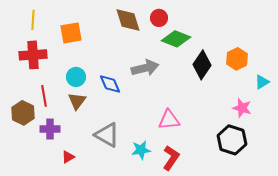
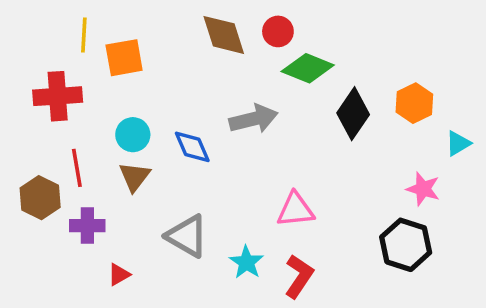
yellow line: (33, 20) -> (84, 35), moved
cyan star: (141, 150) -> (246, 262), turned -30

